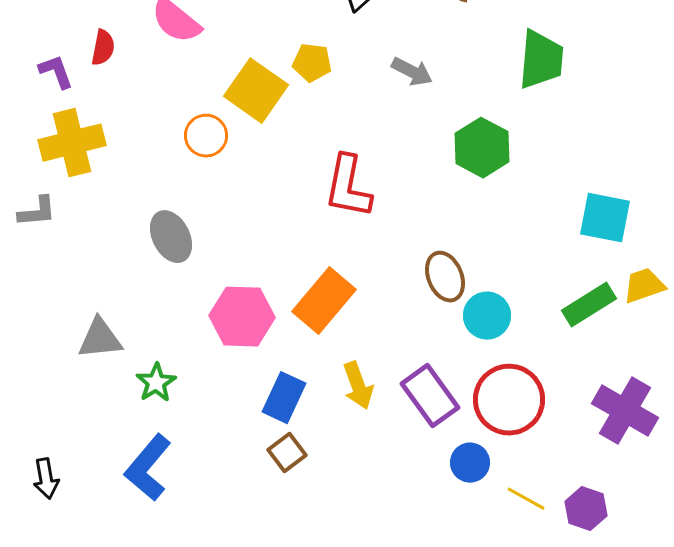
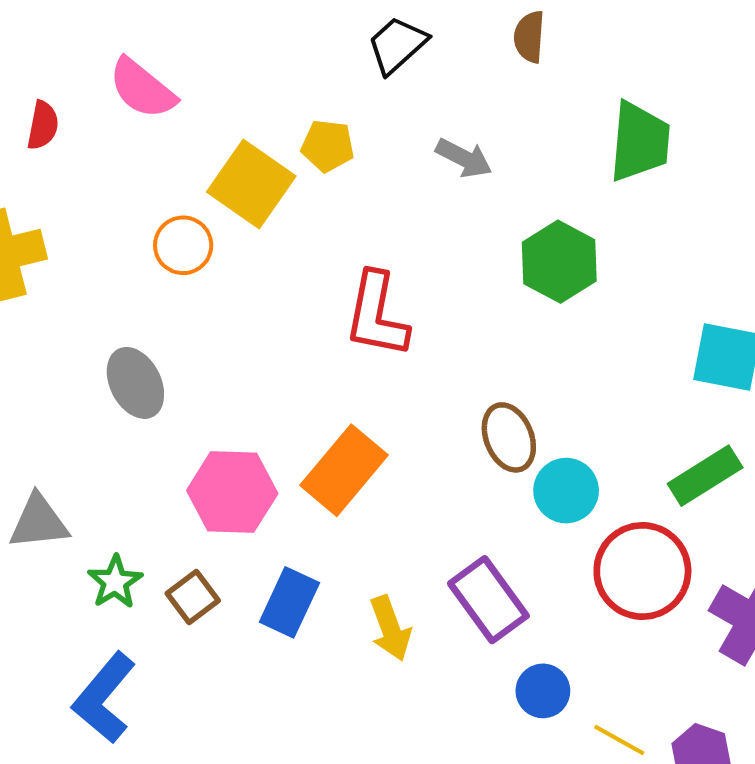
yellow arrow: (358, 386) -> (390, 628), moved
red circle: (509, 400) -> (642, 571), moved
brown square: (287, 453) -> (193, 597), moved

